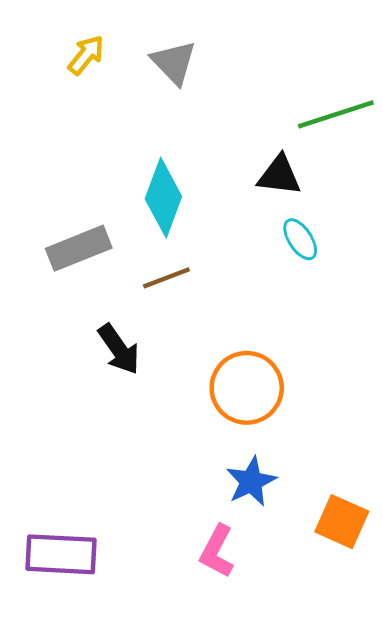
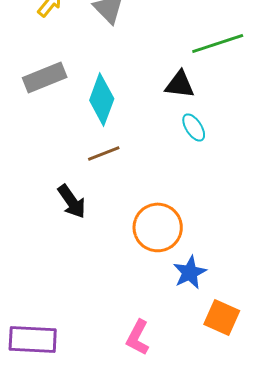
gray rectangle: (79, 248) -> (45, 77), moved
blue star: (251, 481) -> (190, 272), moved

